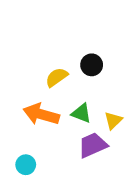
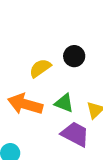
purple trapezoid: (93, 145) -> (75, 134), turned 52

